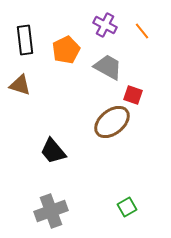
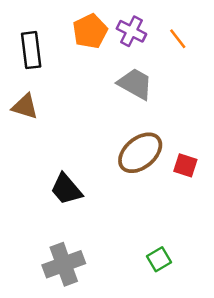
orange pentagon: (66, 50) -> (90, 31), moved
red square: (133, 95) -> (185, 165), moved

